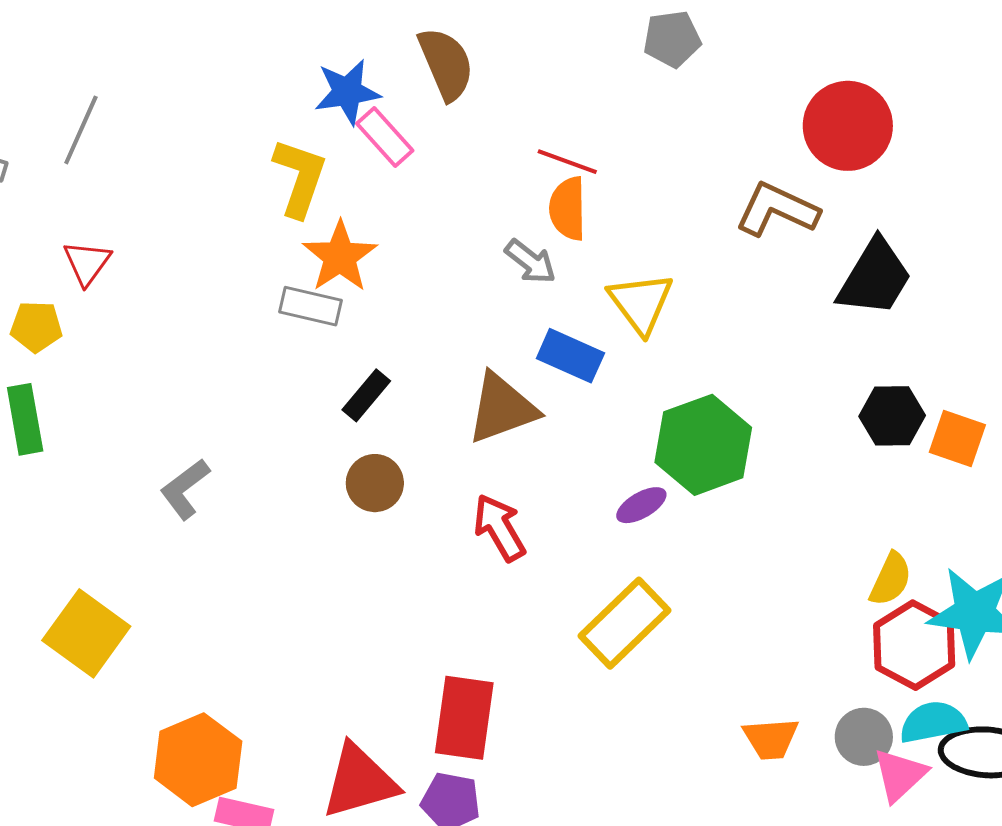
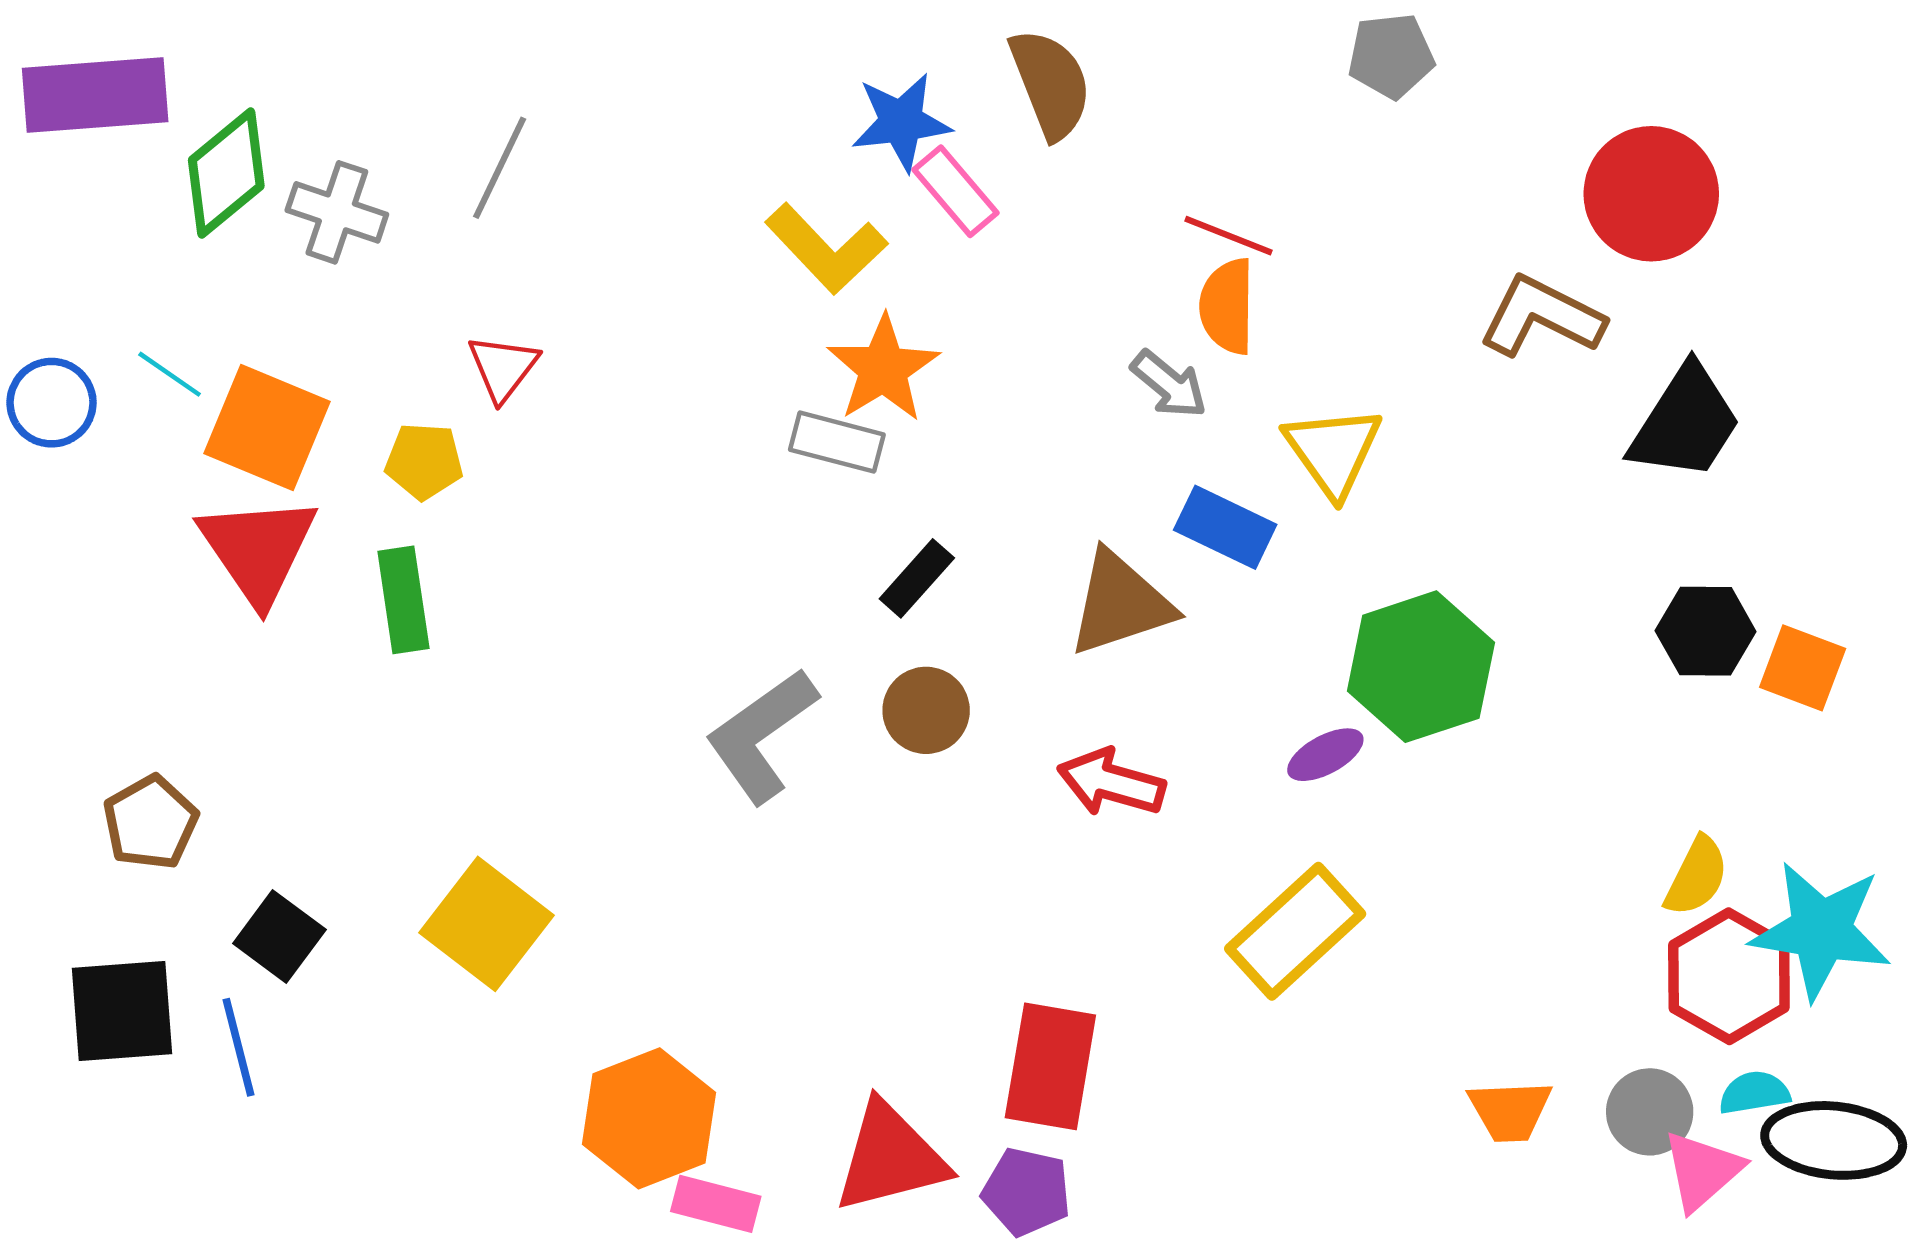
yellow L-shape: (300, 178) -> (826, 248), turned 116
gray L-shape: (185, 489) -> (761, 735), moved, size x1.5
red arrow: (499, 528) -> (1111, 782), turned -46
cyan semicircle: (933, 722) -> (1754, 1093), size x0.7

